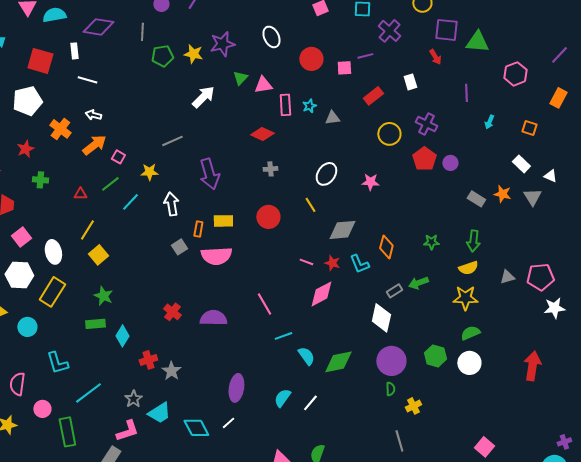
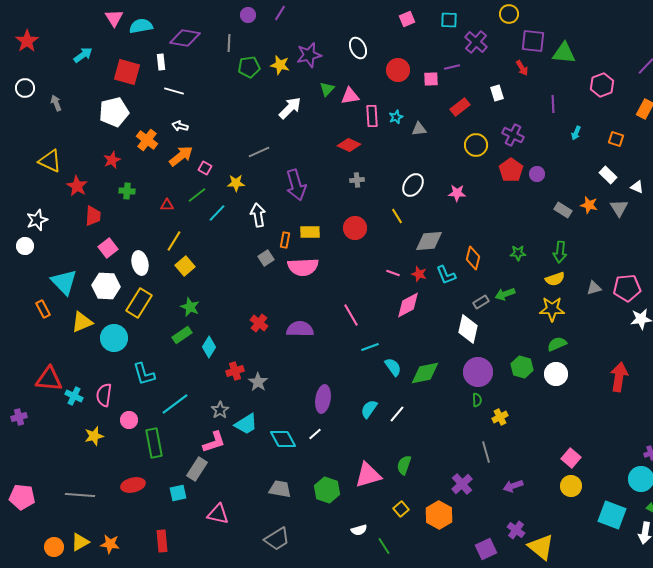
green rectangle: (95, 324) -> (182, 335), turned -30
cyan circle: (27, 327) -> (114, 338), size x1.4

